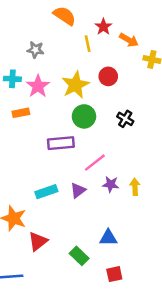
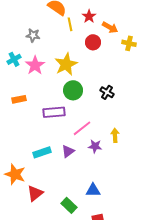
yellow line: (88, 44) -> (70, 24), moved
red circle: (108, 76) -> (93, 42), moved
cyan cross: (12, 79) -> (14, 59), turned -32
orange rectangle: (21, 113) -> (19, 99), moved
yellow arrow: (135, 187) -> (115, 135), moved

